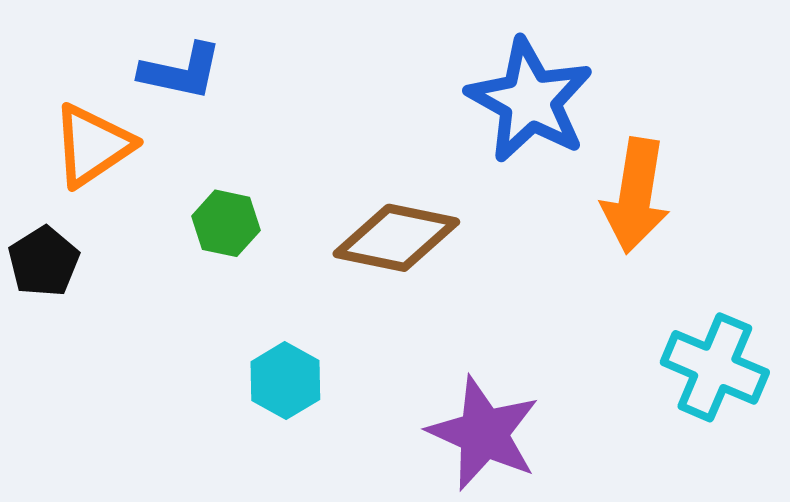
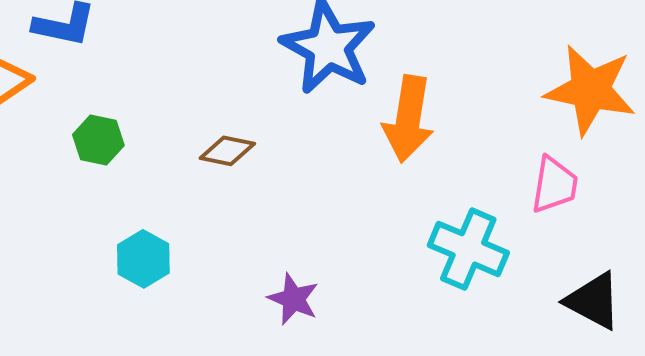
brown diamond: (396, 238) -> (227, 151), size x0.6
purple star: (484, 433) -> (293, 299), size x0.6

